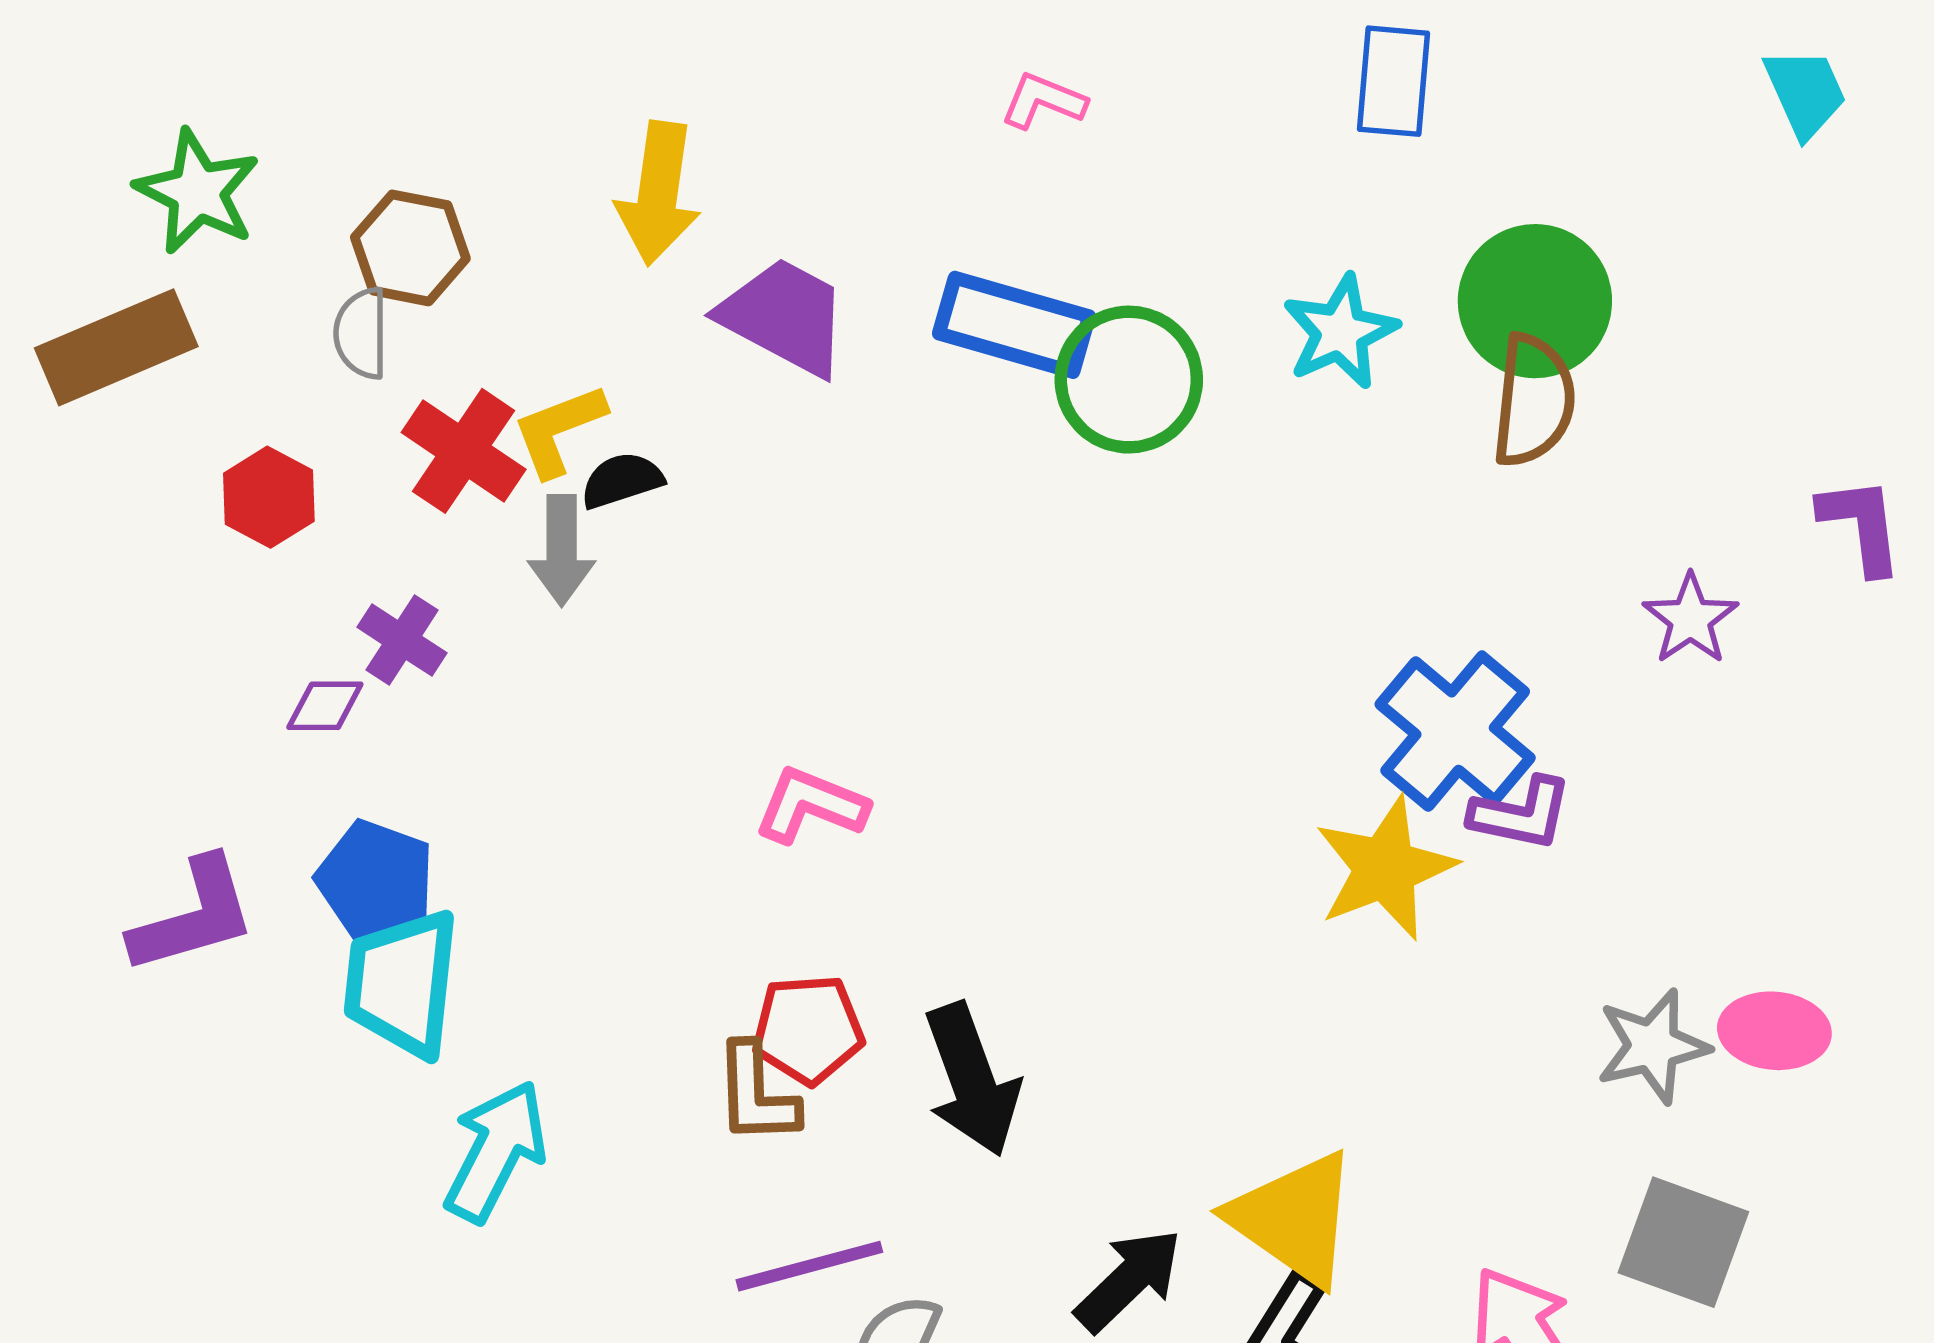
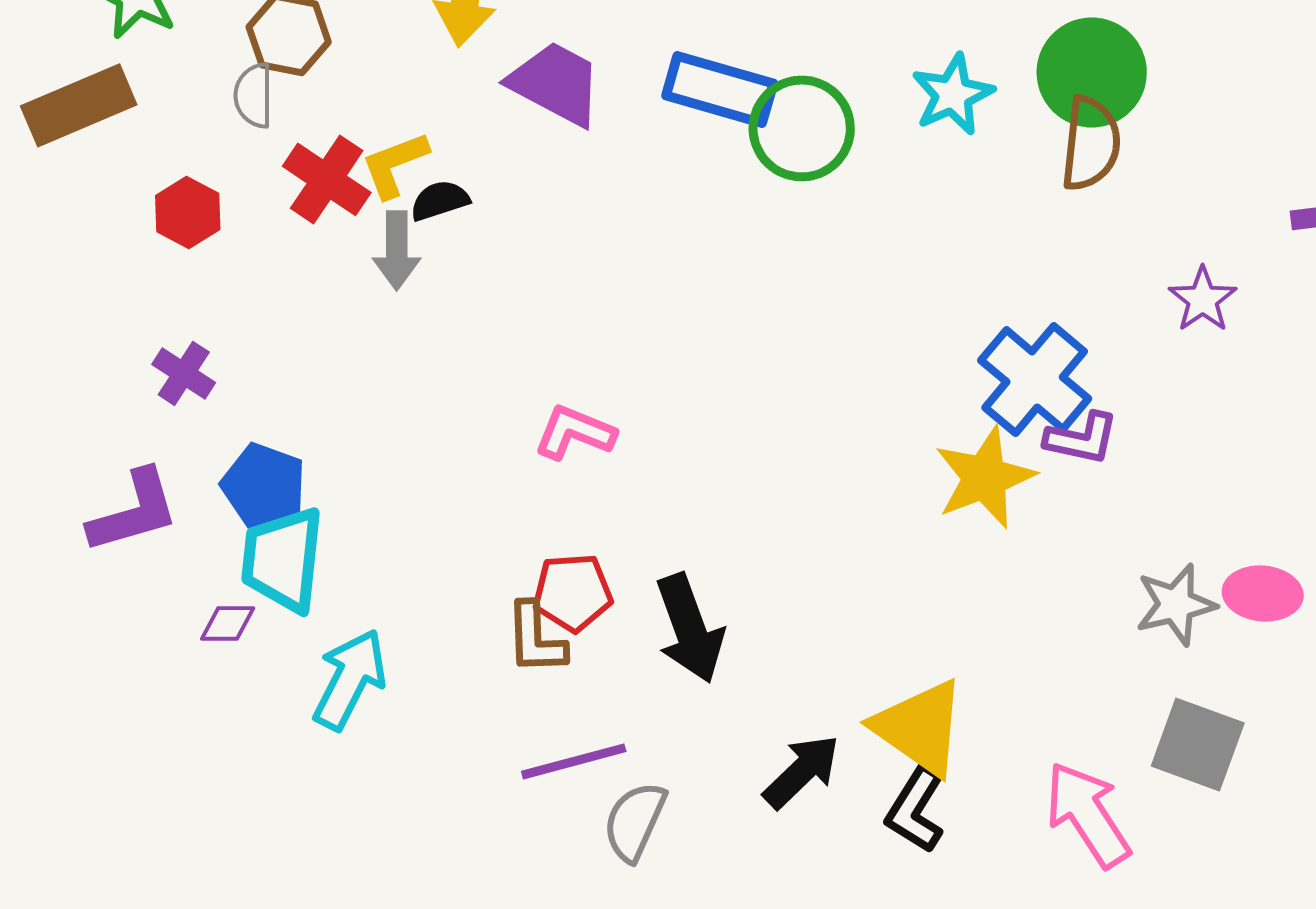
purple cross: (402, 640) -> (184, 373), moved
purple diamond: (325, 706) -> (228, 623), moved

